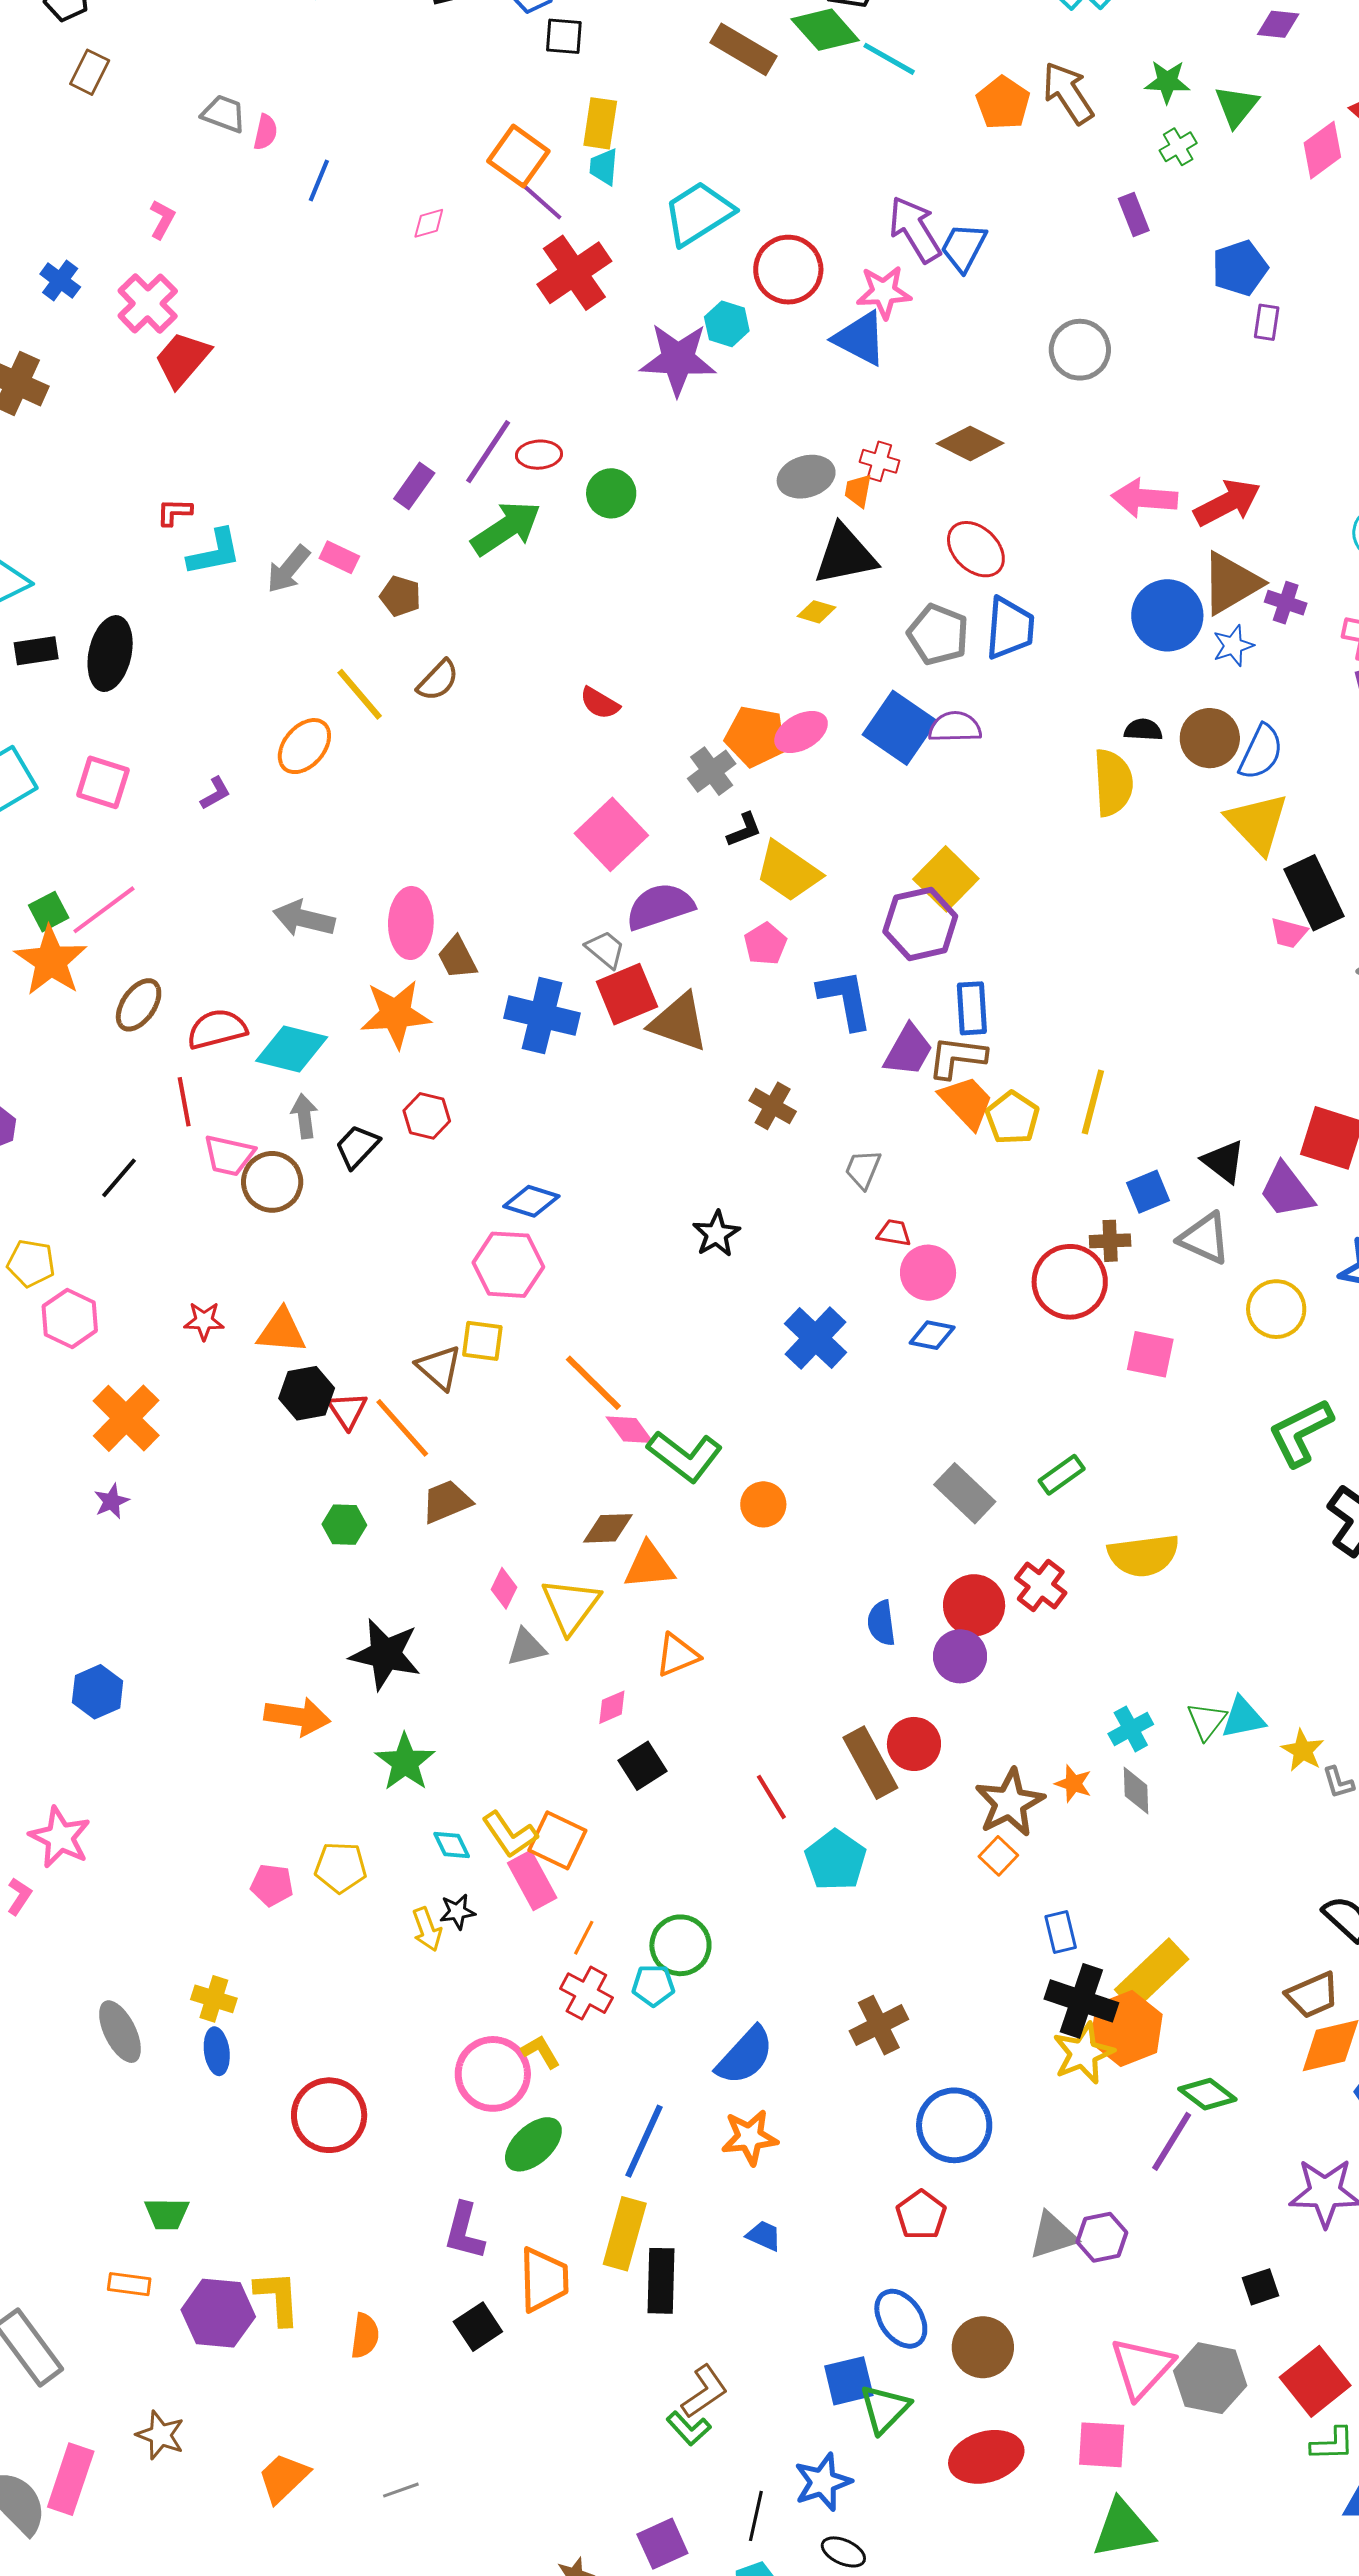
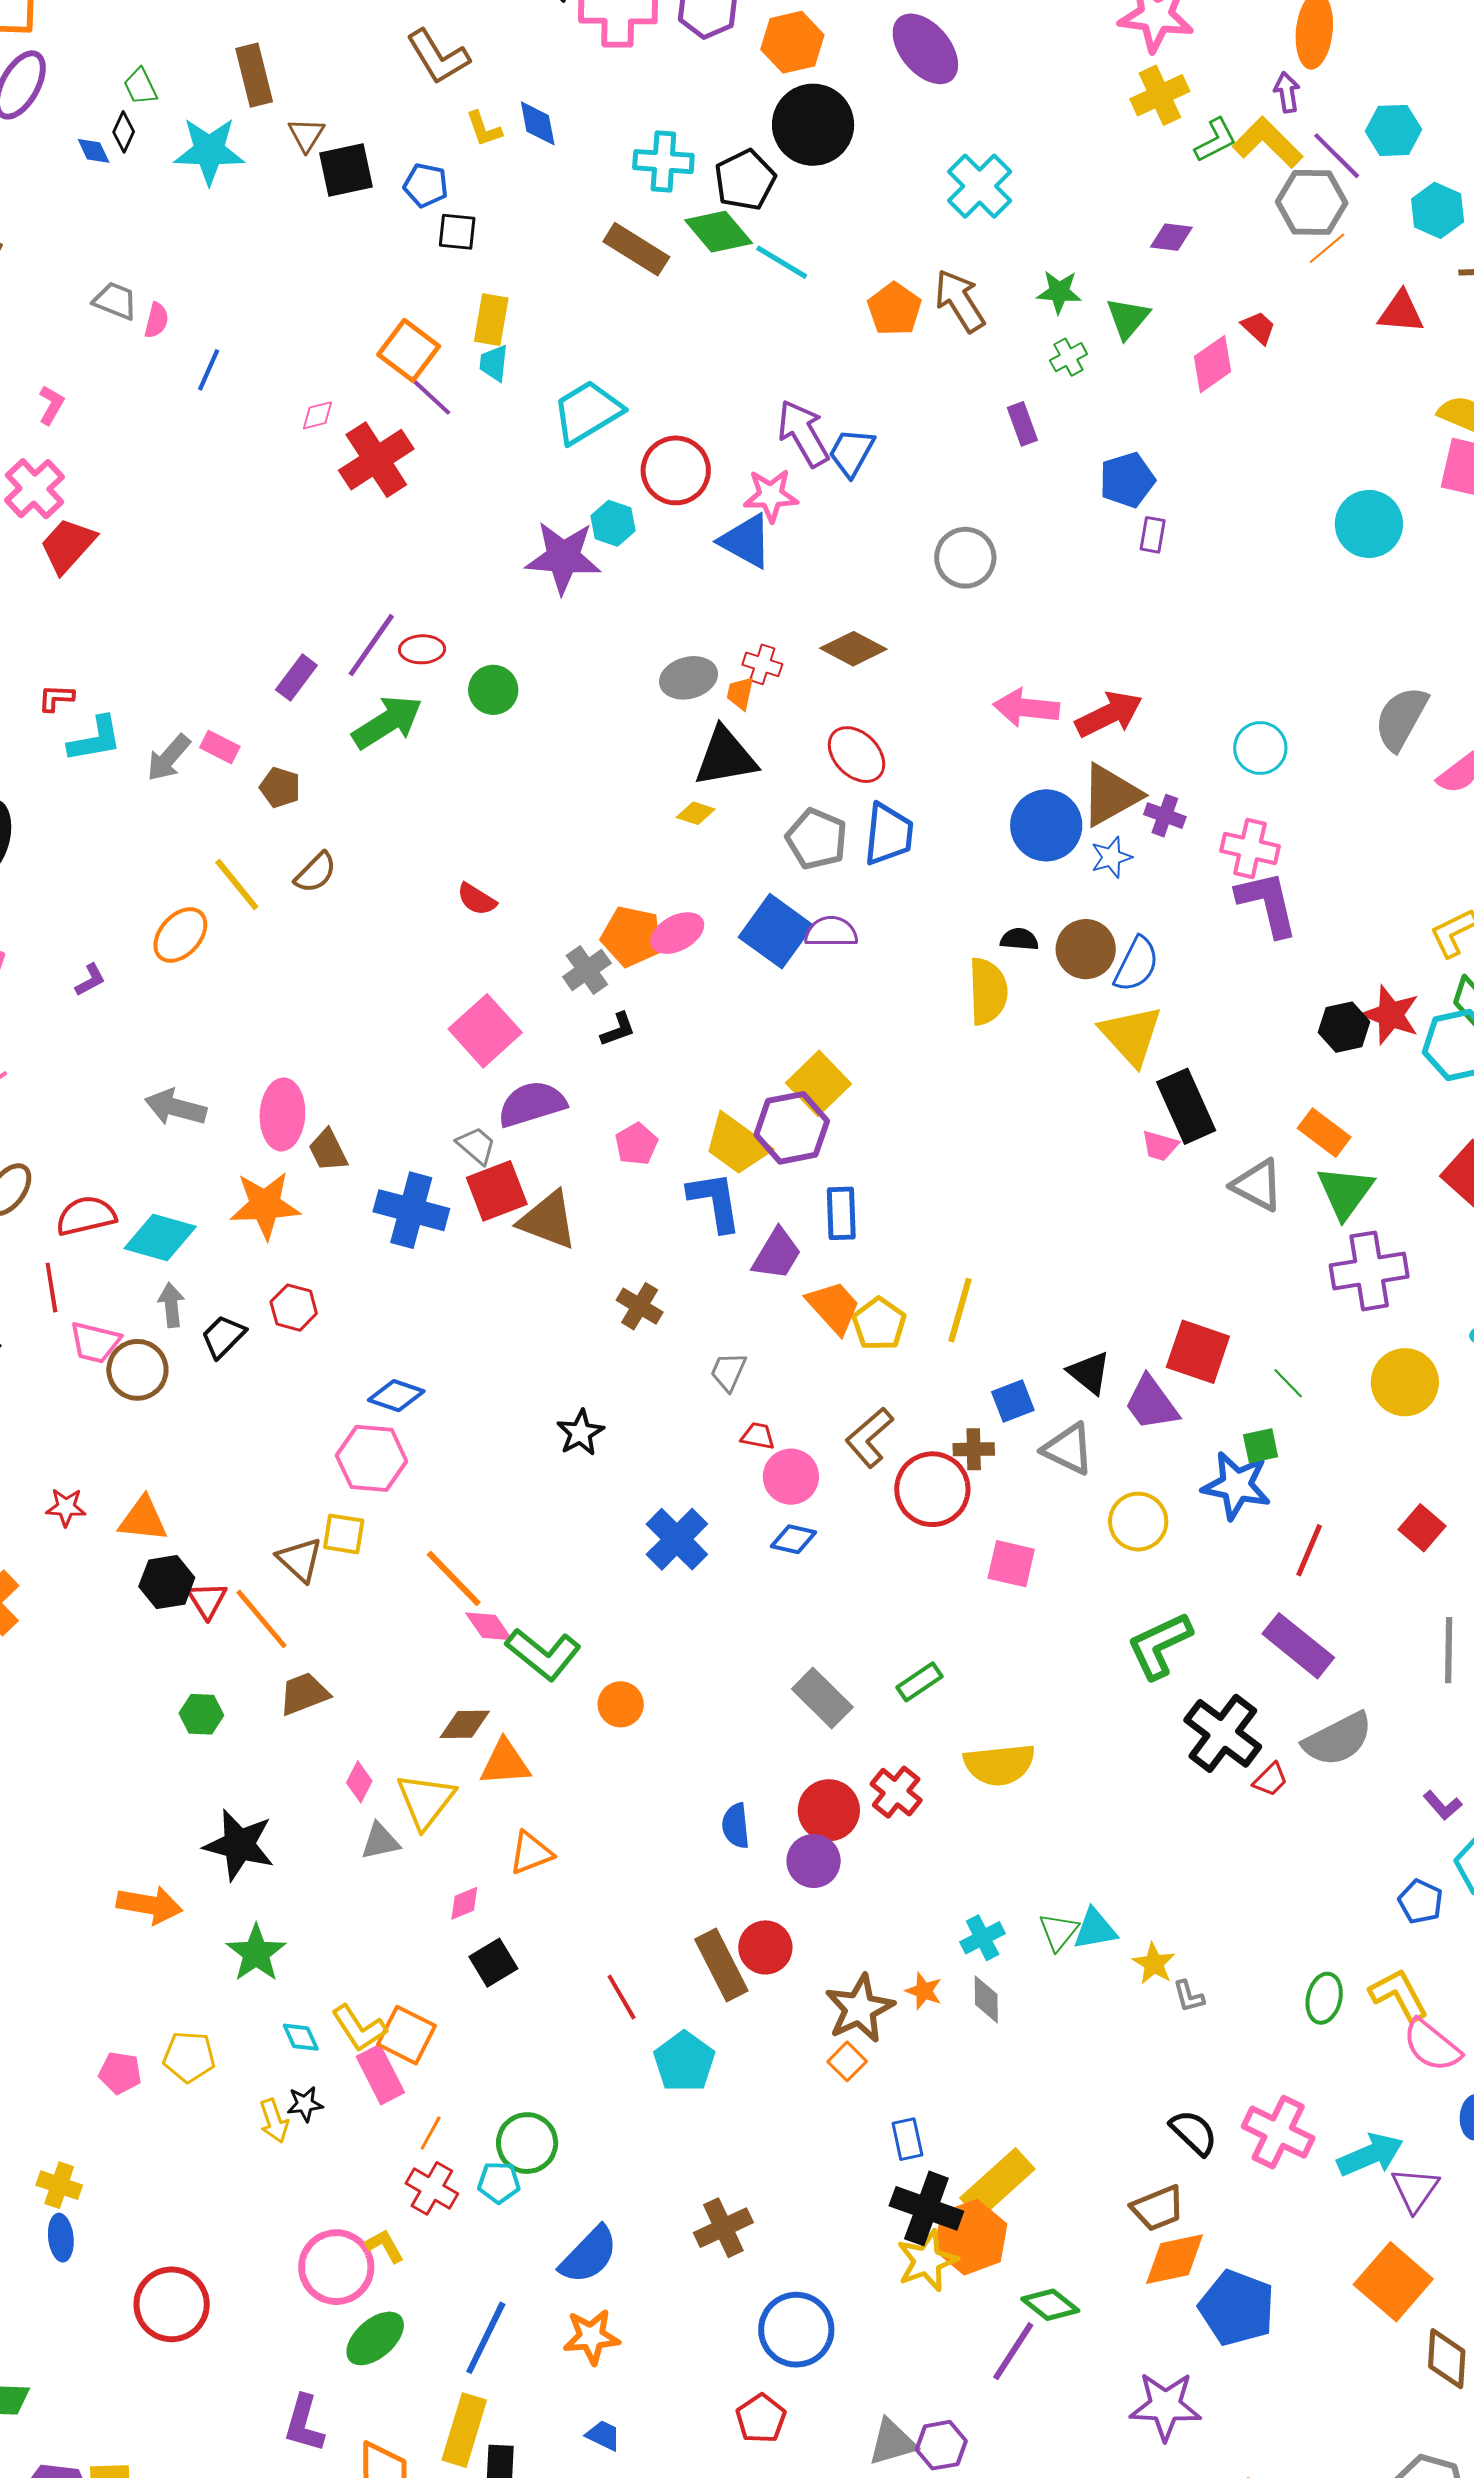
red cross: (574, 273) -> (376, 460), moved
yellow trapezoid: (788, 871) -> (737, 1144), moved
brown L-shape: (957, 1057) -> (869, 1437), moved, turned -50

